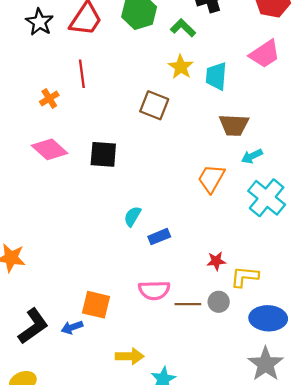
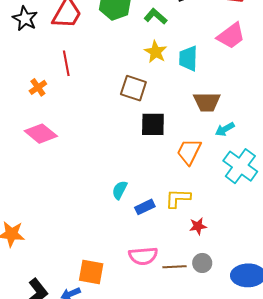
black square: (103, 154) -> (153, 124), moved
yellow L-shape: (245, 277) -> (178, 198), moved

